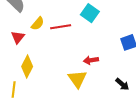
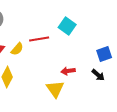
yellow semicircle: (38, 24) -> (17, 49), moved
black arrow: (122, 84) -> (98, 75), moved

